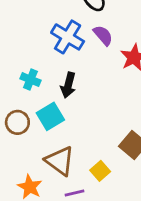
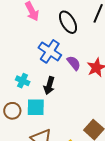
purple semicircle: (103, 35) -> (74, 63), moved
cyan square: (50, 116) -> (36, 107), turned 30

